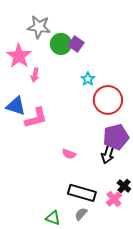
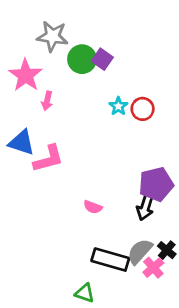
red circle: (108, 100) -> (143, 109), moved, size x0.6
gray semicircle: (81, 214) -> (140, 251), moved, size x1.5
green triangle: (53, 218) -> (85, 293), moved

